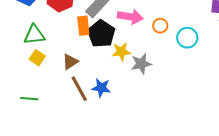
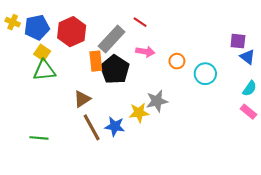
pink arrow: (130, 17) -> (145, 52), size x0.7
yellow star: (121, 52) -> (139, 113), moved
yellow square: (37, 58) -> (42, 53), moved

